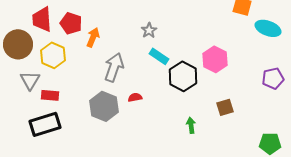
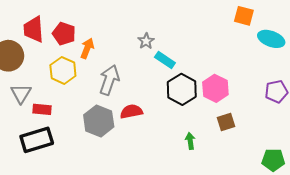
yellow hexagon: (53, 55) -> (63, 70), moved
cyan rectangle: (159, 56) -> (165, 60), moved
pink hexagon: (215, 59) -> (215, 88), moved
red semicircle: (135, 97) -> (131, 111), size x1.5

